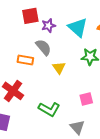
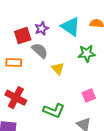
red square: (30, 16) -> (23, 36), moved
orange rectangle: (25, 60) -> (14, 63), moved

